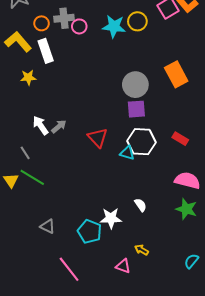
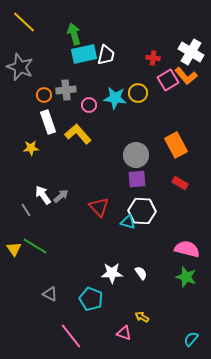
pink circle: (79, 26) -> (89, 105), moved
yellow L-shape: (18, 42) -> (78, 134), moved
red rectangle: (180, 139) -> (180, 183), moved
gray line: (25, 153) -> (26, 210), moved
white star: (111, 218) -> (112, 273), moved
cyan semicircle: (191, 261) -> (191, 339), moved

